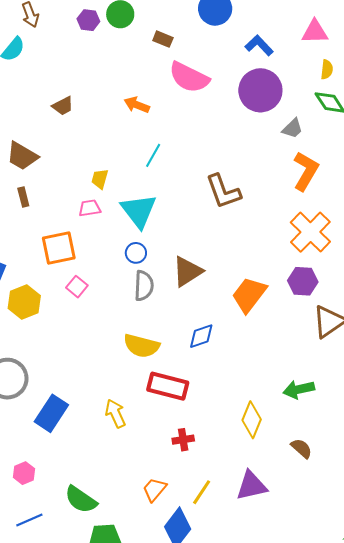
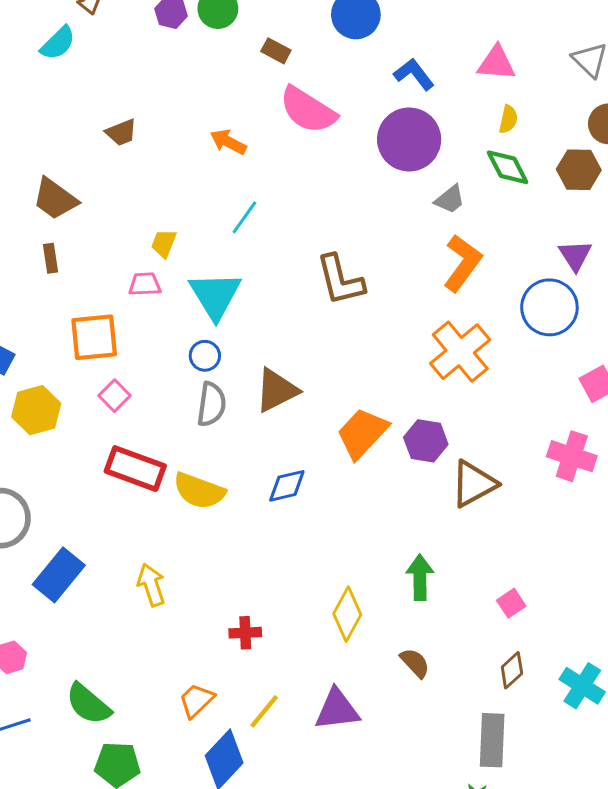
purple hexagon: (303, 281) -> (426, 441), moved
red rectangle: (168, 386) -> (135, 469), moved
green arrow: (299, 389) -> (420, 577), turned 96

